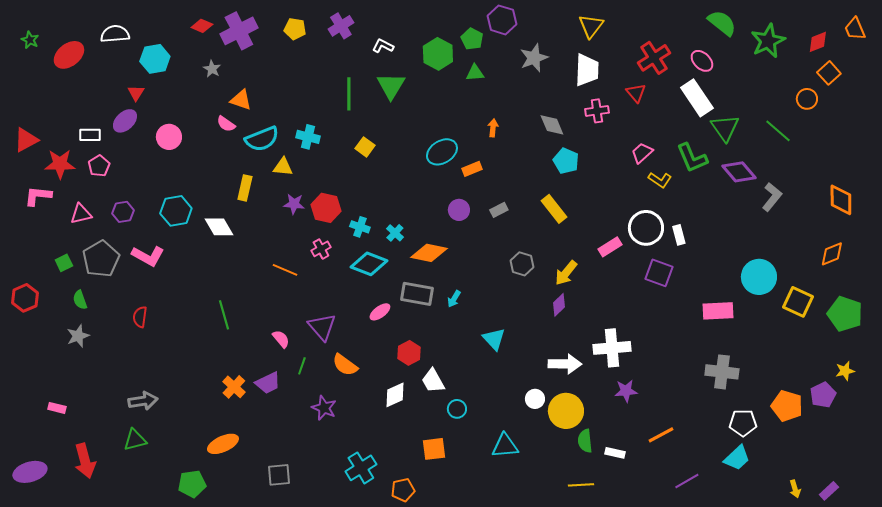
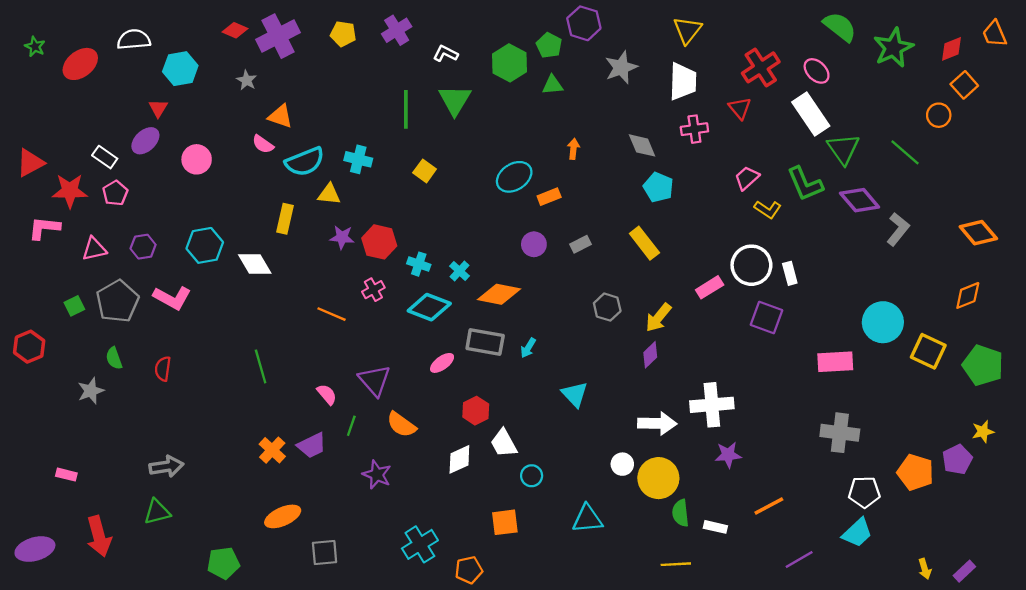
white rectangle: (90, 135) -> (105, 157), turned 35
orange diamond: (841, 200) -> (978, 233), turned -40
green semicircle: (80, 300) -> (114, 358), moved
orange ellipse: (223, 444) -> (283, 516), moved

